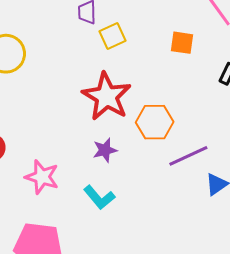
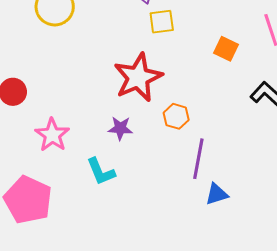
orange hexagon: (155, 122) -> (176, 116), size x0.7
purple line: (188, 156) -> (198, 159), turned -72

